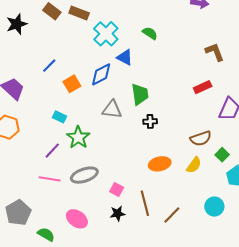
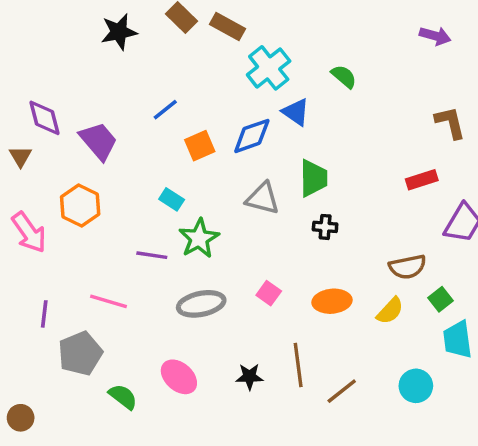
purple line: (52, 151) -> (152, 255), turned 48
pink line: (50, 179) -> (108, 301), moved
pink square: (117, 189) -> (269, 293), moved

